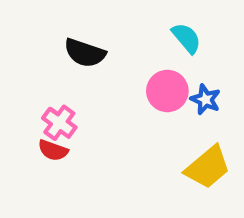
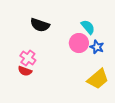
cyan semicircle: (186, 38) -> (88, 27), moved

